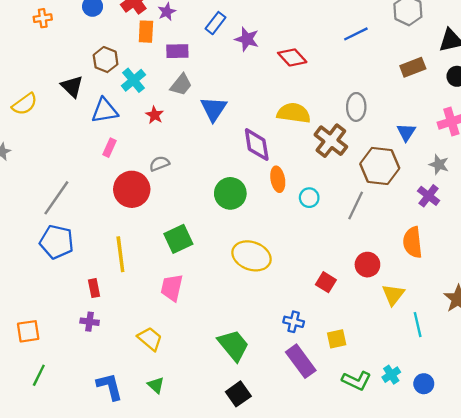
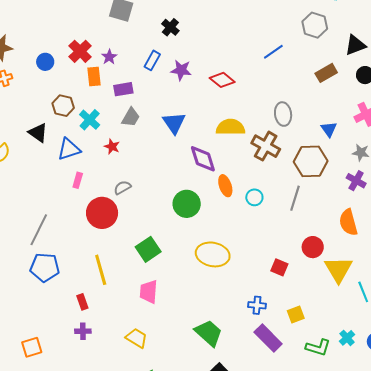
blue triangle: (214, 109) -> (174, 123), moved
yellow triangle: (393, 295) -> (338, 269), size x1.4

